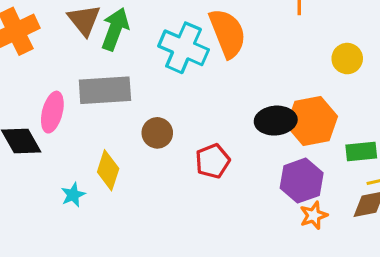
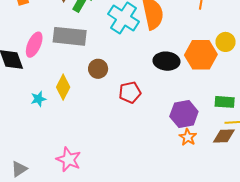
black ellipse: (276, 121) -> (166, 61), moved
orange hexagon: (312, 121) -> (201, 55), moved
orange star: (314, 215) -> (188, 137), turned -30

